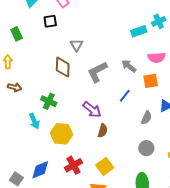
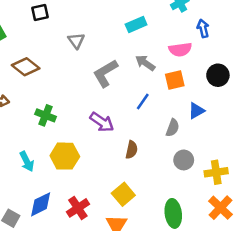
cyan rectangle: (139, 31) -> (136, 24), moved
brown diamond: (63, 67) -> (26, 67), moved, turned -50
cyan arrow: (34, 121) -> (27, 161), moved
brown semicircle: (103, 131) -> (132, 150), moved
gray circle: (146, 148) -> (184, 160), moved
red cross: (73, 165) -> (78, 208), moved

